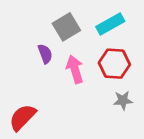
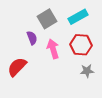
red semicircle: (23, 117) -> (17, 67), moved

